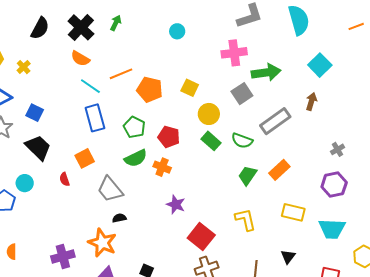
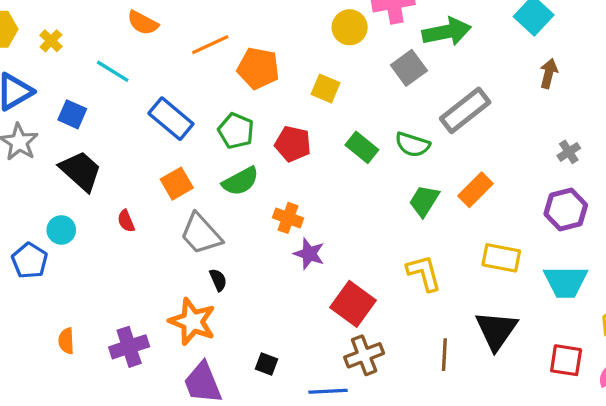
cyan line: (90, 86) -> (113, 71), moved
yellow square: (190, 88) -> (326, 88), moved
brown arrow: (311, 102) -> (549, 73), moved
yellow circle: (209, 114) -> (350, 27), moved
blue rectangle: (95, 118) -> (171, 119), turned -32
orange square: (85, 158) -> (177, 184), moved
orange cross: (162, 167) -> (288, 218), moved
black semicircle: (119, 218) -> (218, 280), turned 80
orange semicircle: (12, 252) -> (66, 341), moved
black triangle: (288, 257) -> (496, 330), size x1.8

